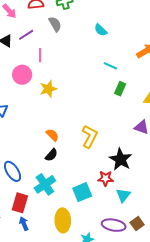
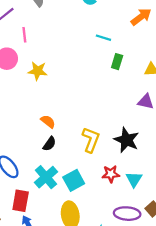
yellow star: (48, 89) -> (38, 71), turned 30
yellow L-shape: (90, 137) -> (91, 140), moved
red star: (106, 178) -> (111, 174), moved
cyan square: (82, 192) -> (74, 180), moved

